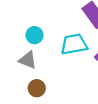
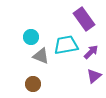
gray triangle: (28, 60) -> (41, 56), moved

